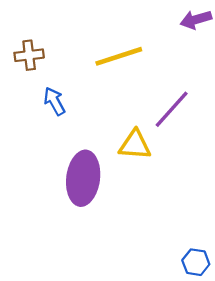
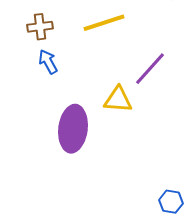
brown cross: (29, 55) -> (40, 27), moved

